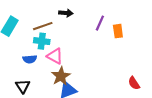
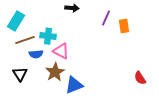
brown line: (43, 26) -> (25, 40), moved
brown star: (61, 76) -> (55, 72), moved
black triangle: (23, 86) -> (20, 74), moved

